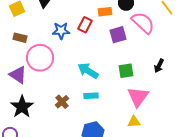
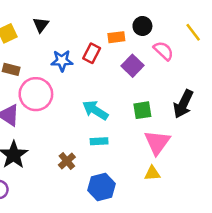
pink semicircle: (143, 23) -> (163, 51), size x0.7
purple square: (118, 35) -> (133, 66), turned -30
black arrow: (159, 66) -> (183, 104), size x1.6
brown cross: (62, 102) -> (67, 161), moved

